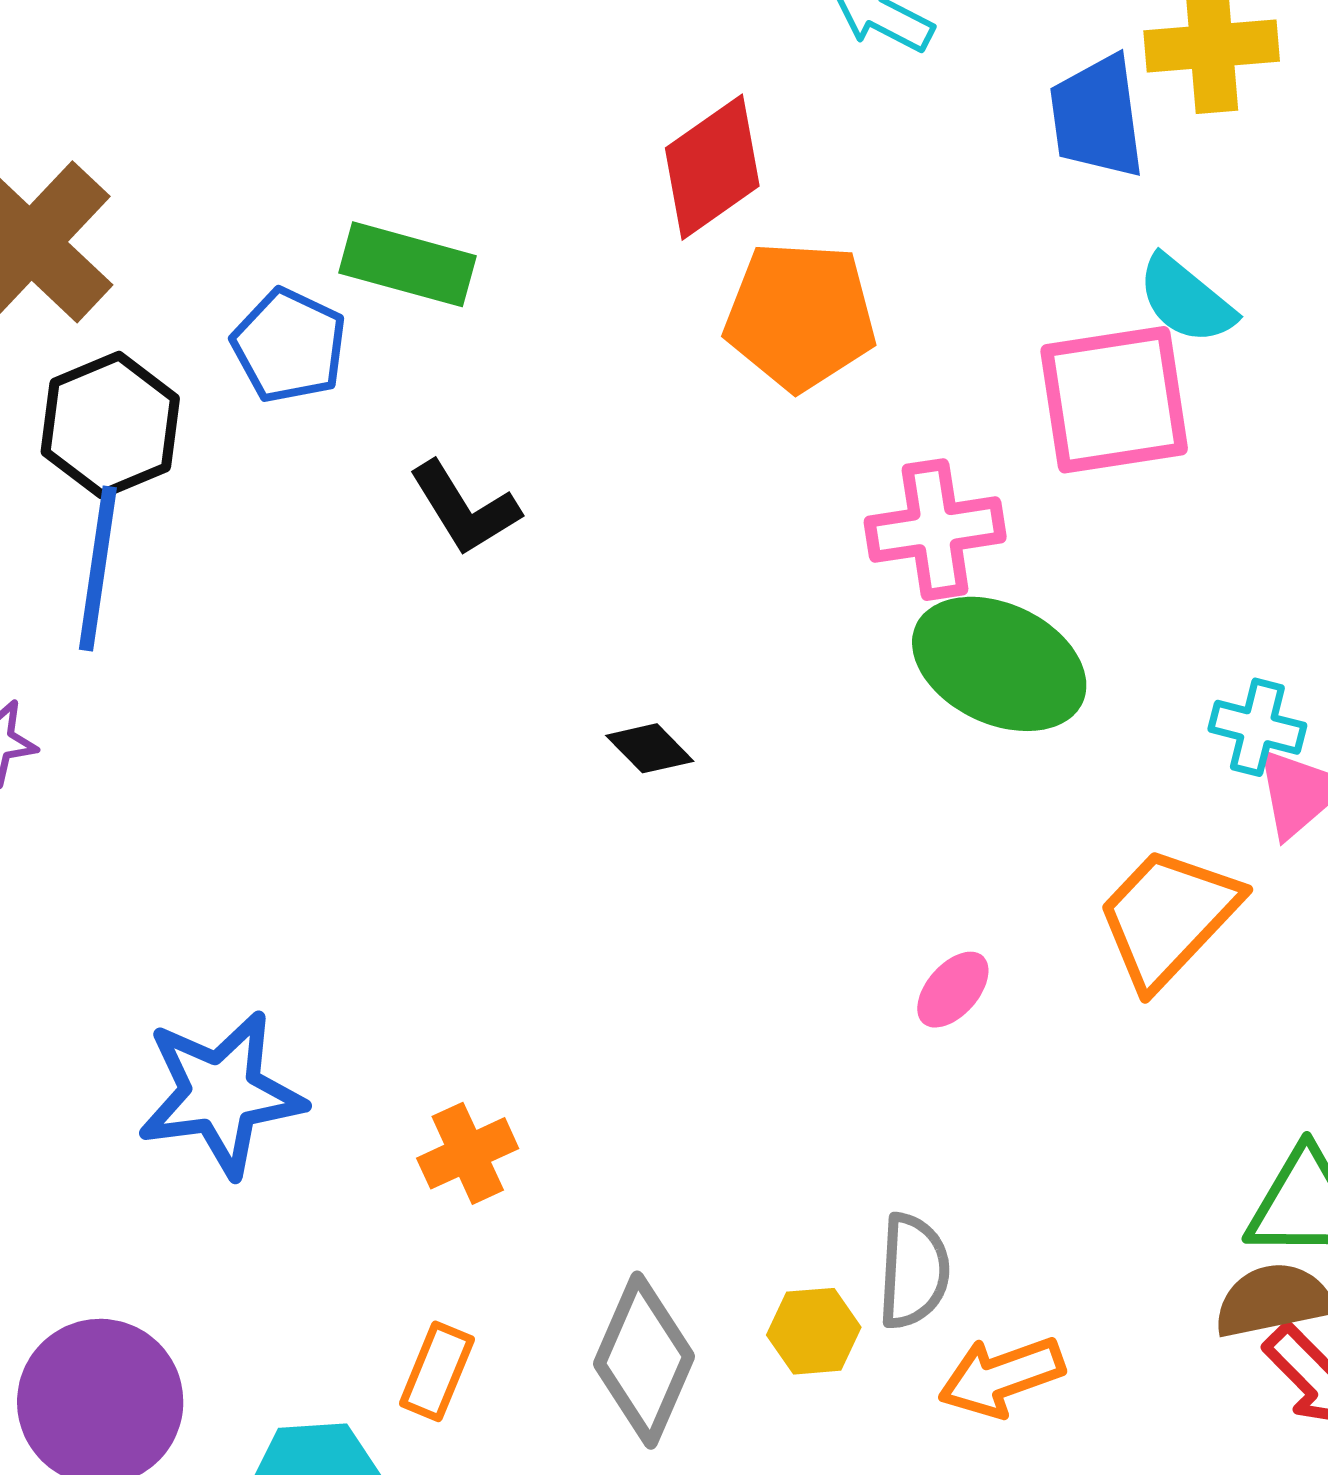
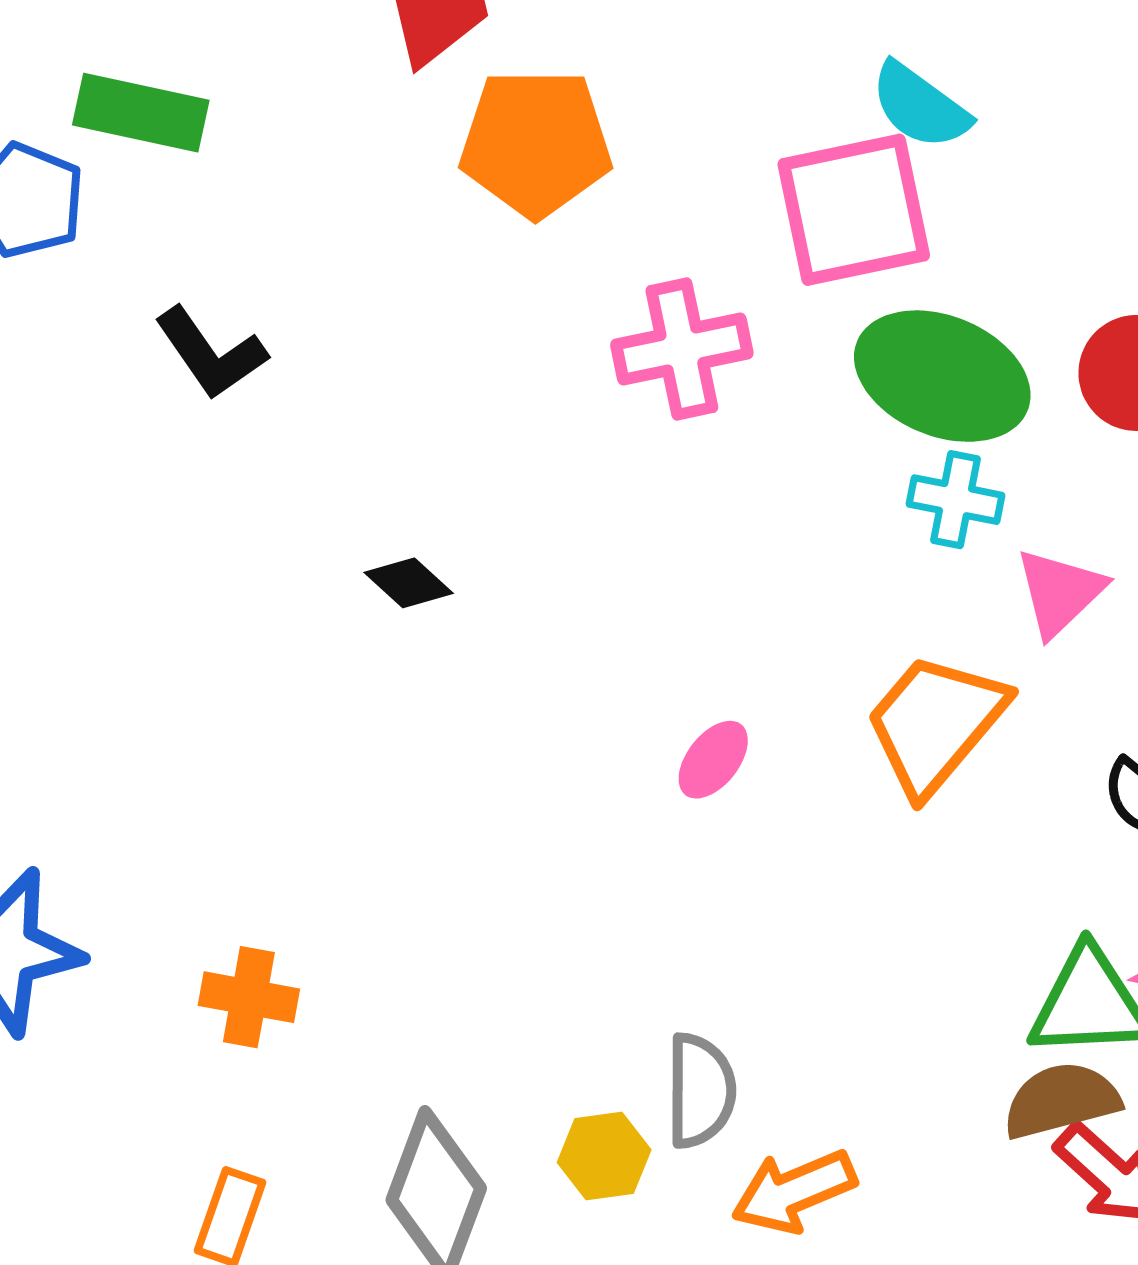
green ellipse: (999, 664) -> (942, 376), moved
cyan cross: (1257, 727) -> (955, 500), moved
pink ellipse: (953, 990) -> (713, 760), moved
orange cross: (468, 1153) -> (249, 997), turned 38

